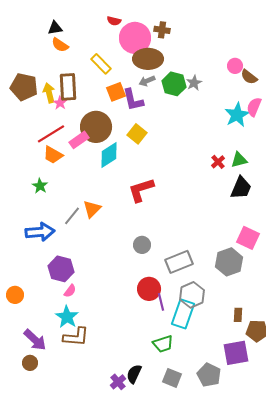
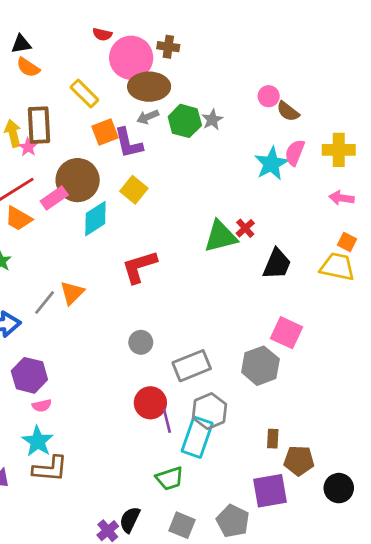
green triangle: (239, 160) -> (221, 236), moved, size x1.5
pink semicircle: (70, 291) -> (42, 406), turned 40

